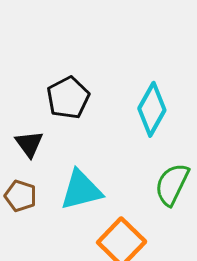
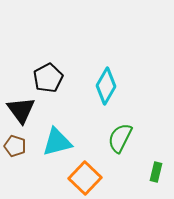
black triangle: (29, 144) -> (21, 110), size x1.4

